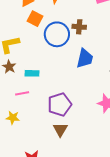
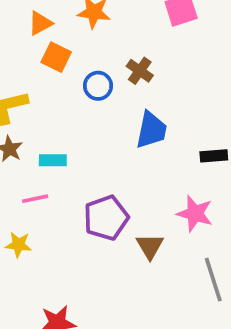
brown cross: (79, 27) -> (140, 71), turned 32
blue circle: (57, 34) -> (98, 86), size x0.6
brown triangle: (60, 130) -> (150, 246), moved

